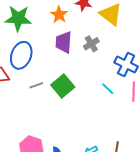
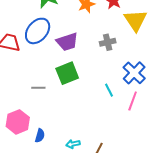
purple trapezoid: (64, 42) -> (67, 42), moved, turned -130
gray line: (36, 85) -> (38, 88), moved

